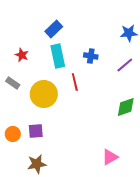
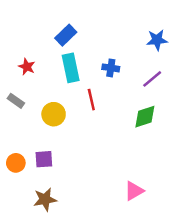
yellow circle: (44, 94) -> (54, 114), size x0.7
green diamond: (126, 107) -> (145, 117), moved

